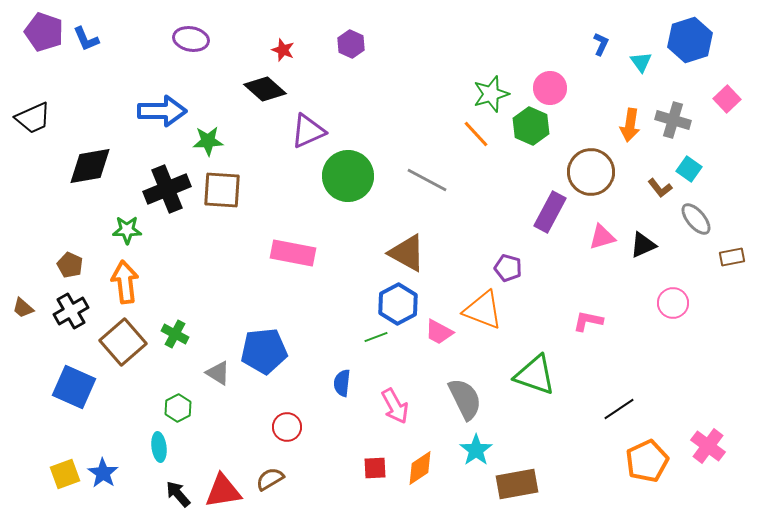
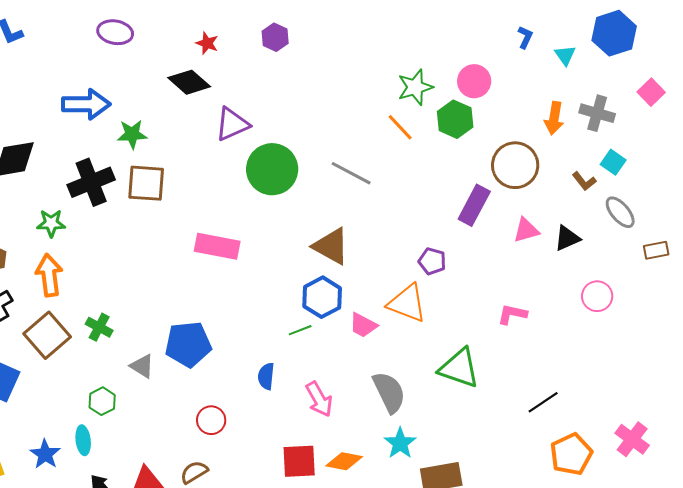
red square: (375, 468) -> (299, 461), size x1.5
orange diamond: (420, 468) -> (344, 461), turned 45
blue star: (103, 473) -> (45, 454), moved

